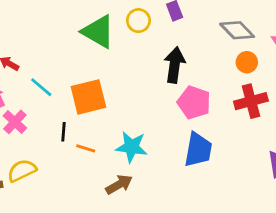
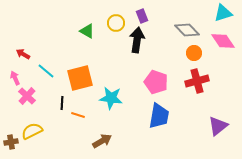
green triangle: (98, 32) -> (87, 31), size x0.6
black arrow: (175, 65) -> (137, 40), moved
cyan star: (132, 147) -> (111, 98), moved

